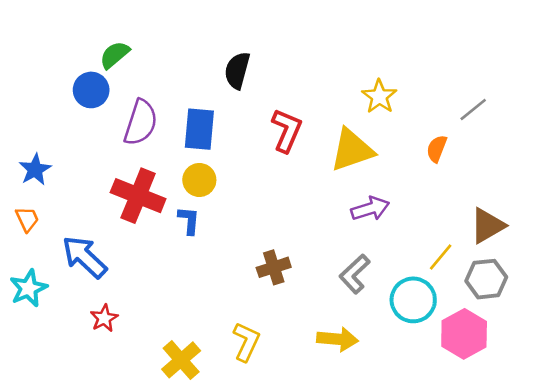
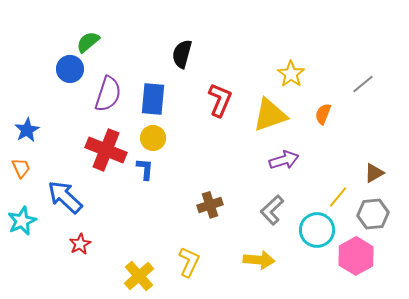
orange semicircle: (437, 149) -> (323, 114), moved
brown triangle: (488, 226) -> (374, 173), size x0.7

